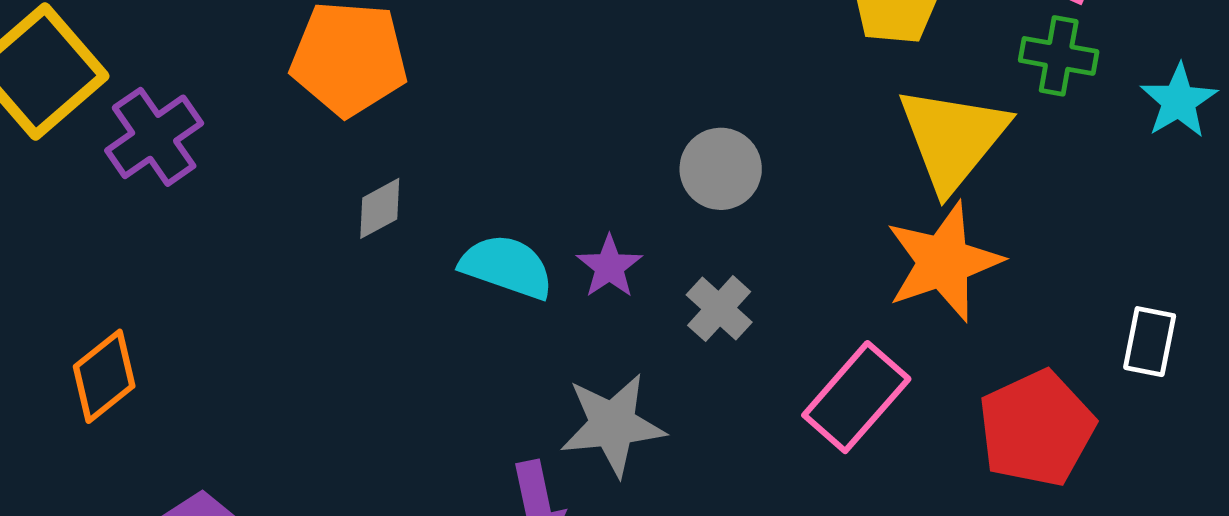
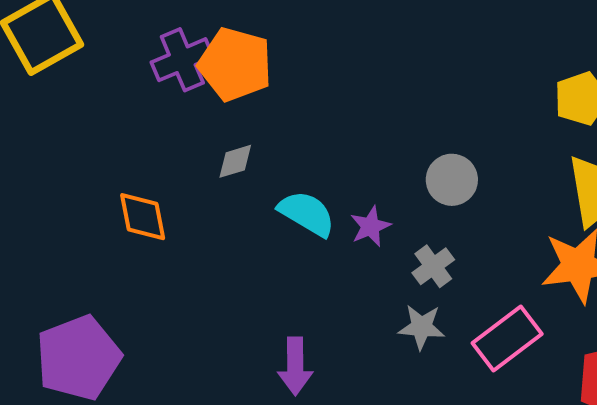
purple cross: (154, 137) -> (182, 60), moved
orange diamond: (104, 376) -> (143, 217), moved, turned -74
gray star: (613, 425) -> (421, 327), moved, size x0.7

